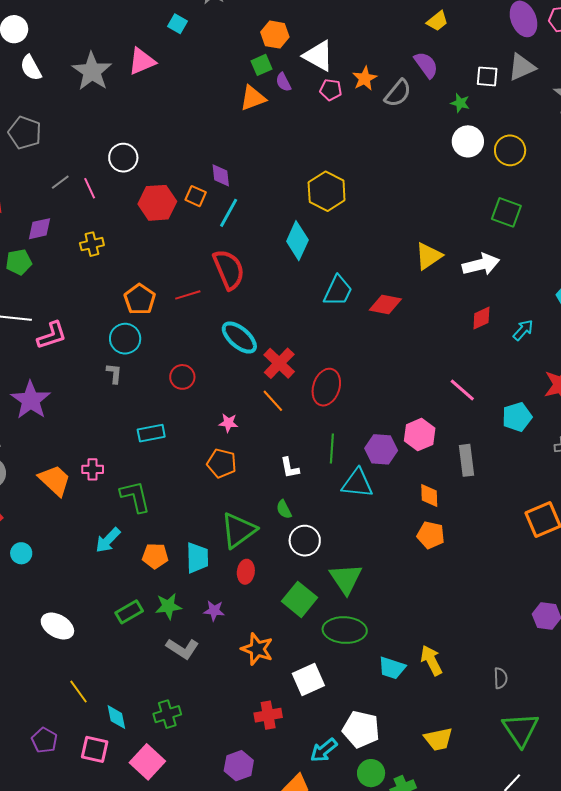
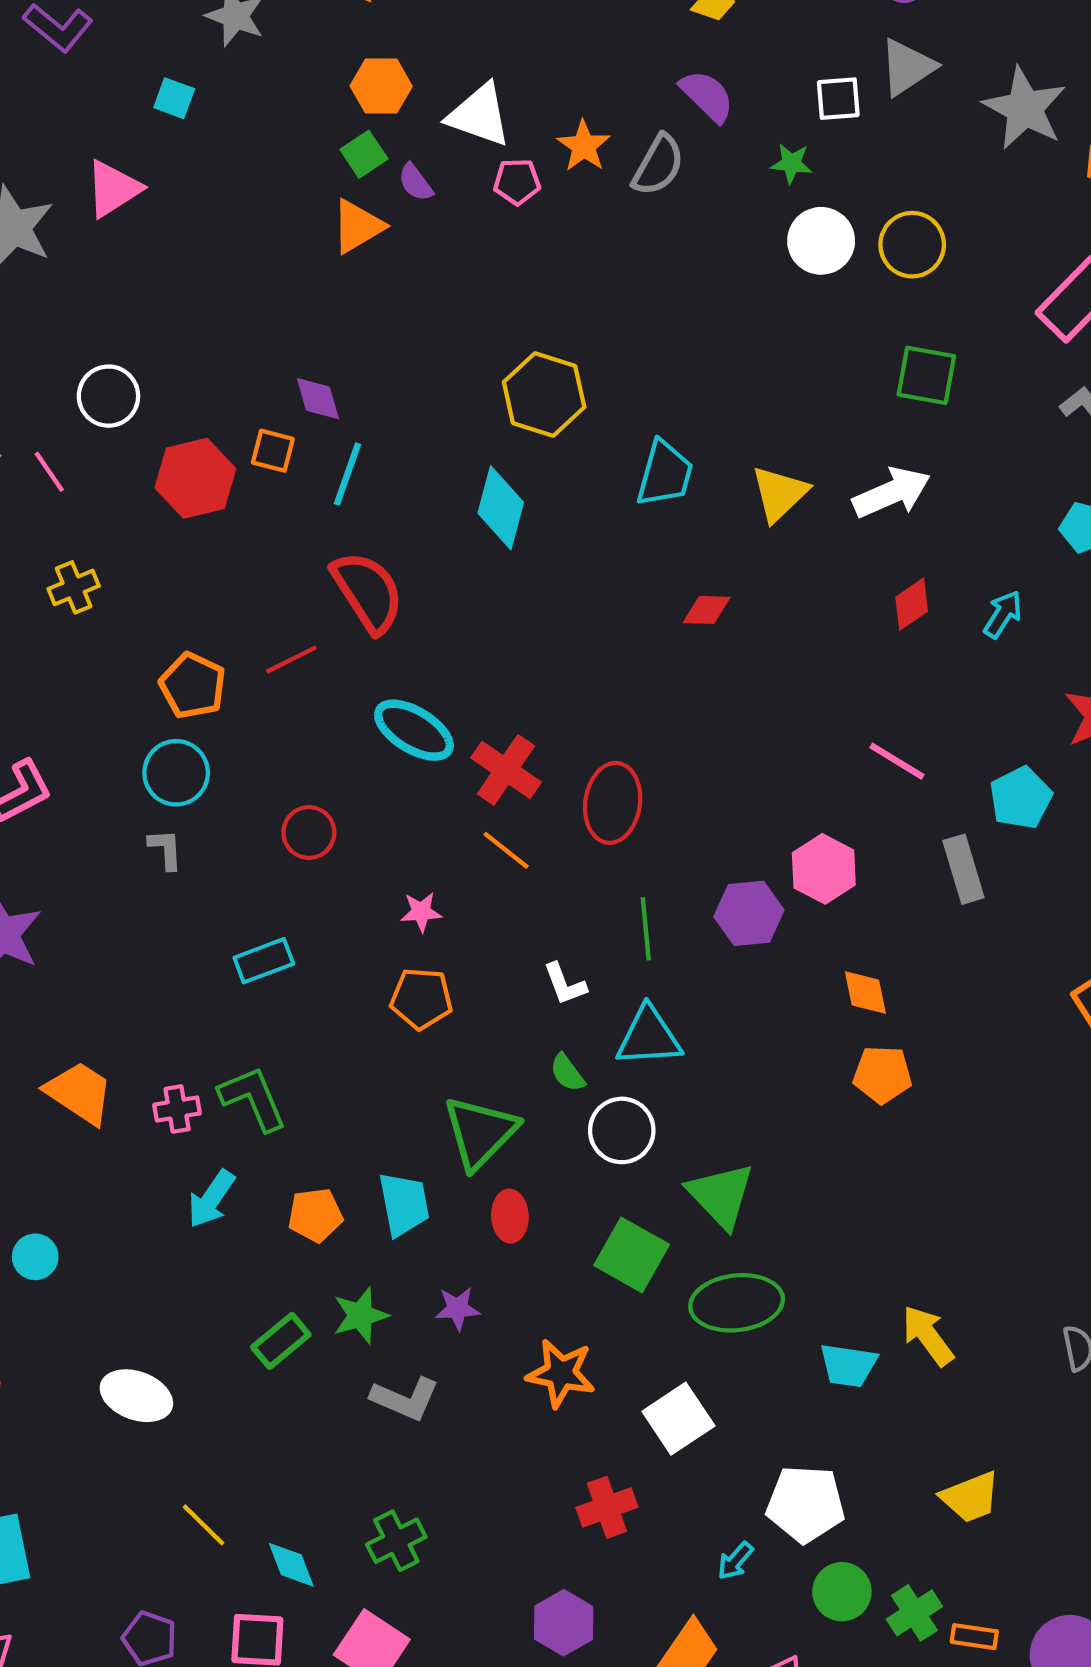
cyan trapezoid: (338, 291) -> (665, 474), moved
red diamond: (385, 305) -> (707, 610), size x0.7
gray rectangle: (466, 460) -> (963, 869), moved
pink cross: (93, 469) -> (177, 1109), moved
cyan triangle: (357, 483) -> (649, 1037), moved
cyan arrow: (324, 750) -> (735, 1561), size x0.7

